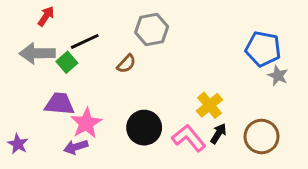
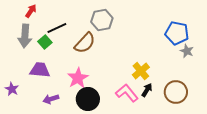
gray arrow: (37, 53) -> (25, 36), turned -85
brown semicircle: (126, 64) -> (85, 43), size x1.6
pink star: (86, 123) -> (78, 78), moved
black circle: (144, 128) -> (88, 99), moved
purple star: (18, 144) -> (12, 89), moved

